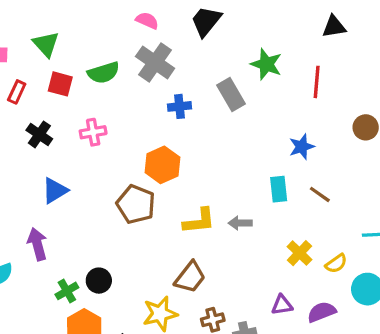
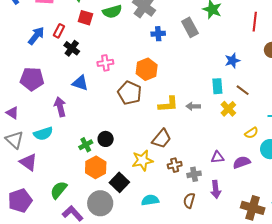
red line: (317, 82) -> (255, 22), moved
red rectangle: (17, 92) -> (59, 31), moved
pink cross: (93, 132) -> (105, 63), moved
blue triangle: (55, 191) -> (80, 83), turned 48
purple arrow: (37, 244) -> (60, 107), moved
yellow cross: (299, 253) -> (228, 109), moved

